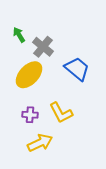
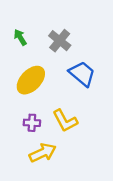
gray cross: (43, 47) -> (60, 41), moved

